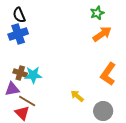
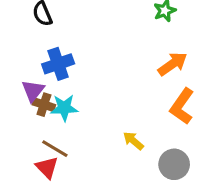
blue cross: (18, 34) -> (58, 64), moved
orange arrow: (102, 34) -> (173, 64), moved
purple triangle: (12, 89) -> (33, 91), moved, turned -42

